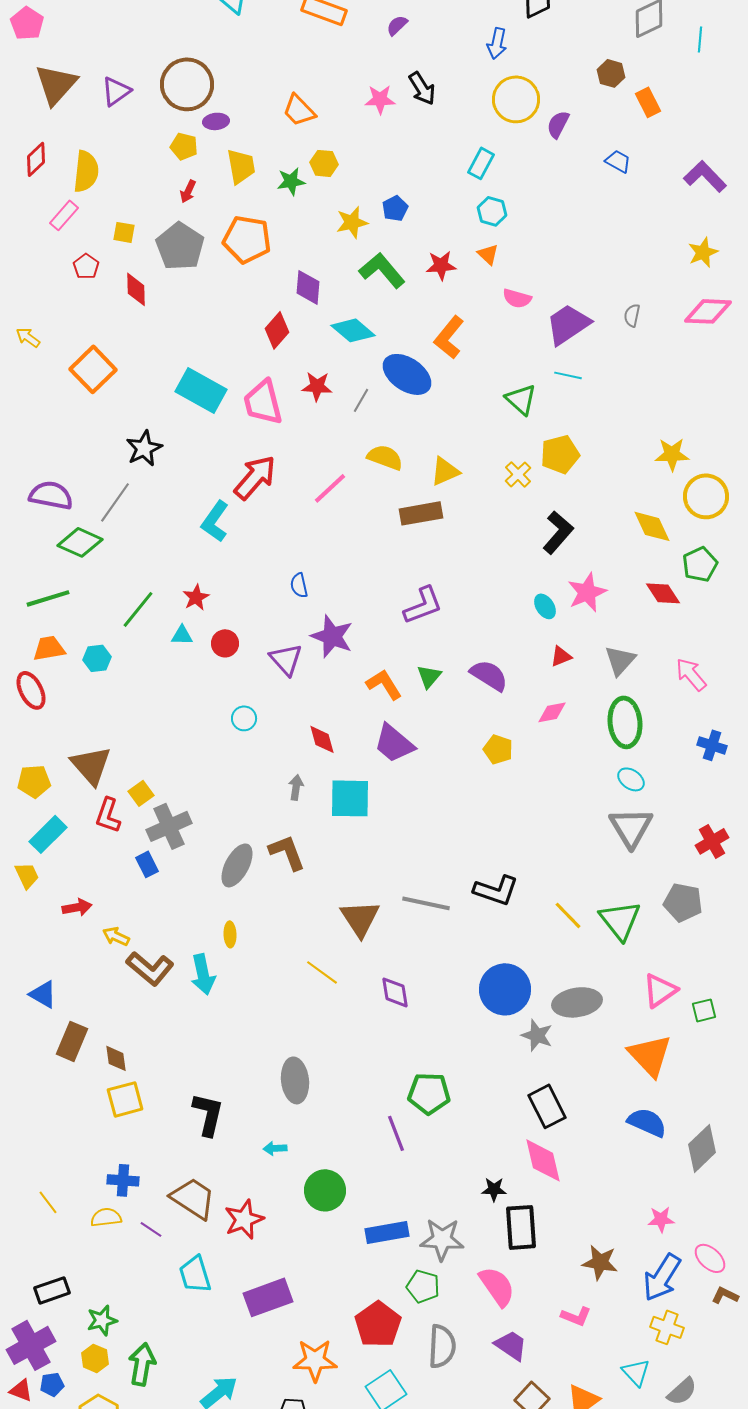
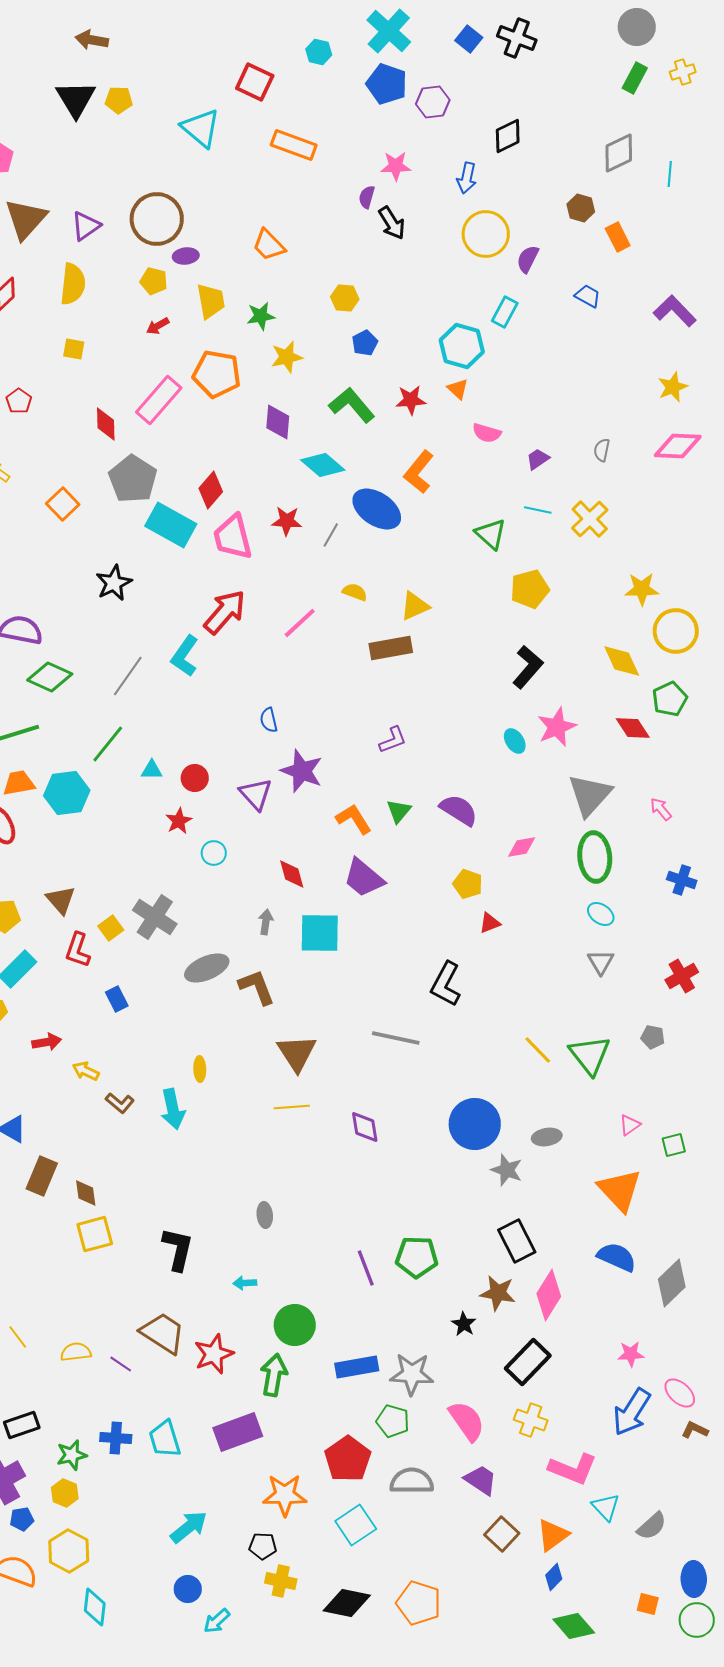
purple semicircle: (397, 25) -> (367, 197), moved, turned -30
pink star: (380, 99) -> (396, 166), moved
yellow hexagon: (324, 163) -> (345, 298), moved
cyan rectangle: (481, 163) -> (505, 312), moved
yellow semicircle: (86, 171) -> (73, 284), moved
red arrow: (188, 191) -> (158, 326), turned 35
cyan hexagon: (492, 211) -> (462, 346), size x1.5
pink rectangle: (64, 215) -> (159, 400), moved, size x1.6
yellow star: (352, 222) -> (287, 357), moved
yellow square: (124, 232) -> (74, 349), moved
gray pentagon: (180, 246) -> (133, 479), moved
red pentagon: (86, 266) -> (19, 401), moved
purple trapezoid: (568, 324) -> (538, 459), size x0.5
red diamond: (277, 330) -> (211, 490), moved
orange square: (93, 369) -> (63, 504), size x0.7
yellow semicircle: (385, 457) -> (355, 592), size x0.7
yellow cross: (518, 474) -> (590, 519), moved, size x1.4
gray line: (115, 502) -> (128, 676), moved
red star: (196, 597) -> (179, 821), moved
purple L-shape: (423, 605) -> (393, 740), size x0.7
red triangle: (561, 656) -> (490, 923), moved
cyan hexagon: (97, 658) -> (67, 793), size x1.6
gray triangle: (620, 660) -> (590, 795), size x1.4
pink arrow: (691, 674) -> (661, 809), size x0.7
brown triangle: (91, 765) -> (61, 900), size x0.7
gray cross: (169, 826) -> (155, 917), moved, turned -33
gray triangle: (631, 827) -> (601, 962), size x0.6
gray ellipse: (237, 865) -> (207, 968), moved, turned 39
black L-shape: (496, 890) -> (446, 984), moved, turned 99
gray pentagon: (683, 902) -> (653, 1037), size x0.6
brown triangle: (360, 918) -> (297, 1053), moved
brown L-shape: (150, 968) -> (120, 1103), size x0.6
yellow line: (322, 972) -> (292, 1107), turned -40
pink triangle: (660, 990) -> (630, 1125), size x0.6
gray ellipse: (577, 1002) -> (547, 1137), size x0.6
gray ellipse: (295, 1080) -> (265, 1215), size x0.6
green pentagon: (429, 1093) -> (417, 1257), moved
pink diamond: (543, 1160) -> (549, 1295), moved, turned 45
blue cross: (123, 1180) -> (116, 1438), moved
black star: (494, 1189) -> (464, 1324), turned 30
black rectangle: (521, 1227) -> (528, 1362), moved, turned 48
brown star: (600, 1262) -> (498, 1293), moved
cyan trapezoid: (195, 1274) -> (165, 1439), moved
pink L-shape: (576, 1316) -> (573, 1469), moved, size x1.6
yellow cross: (667, 1327) -> (531, 1420), moved
gray semicircle: (442, 1346) -> (412, 1481), turned -93
green arrow: (142, 1364) -> (274, 1375), moved

